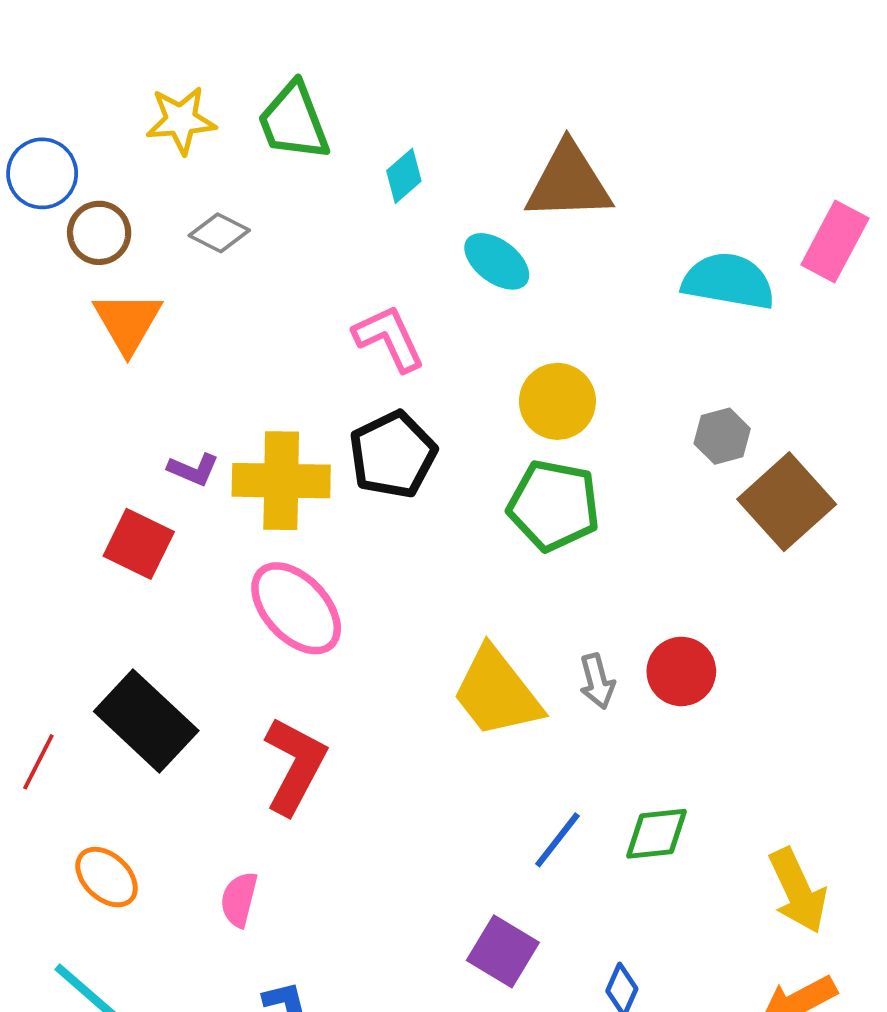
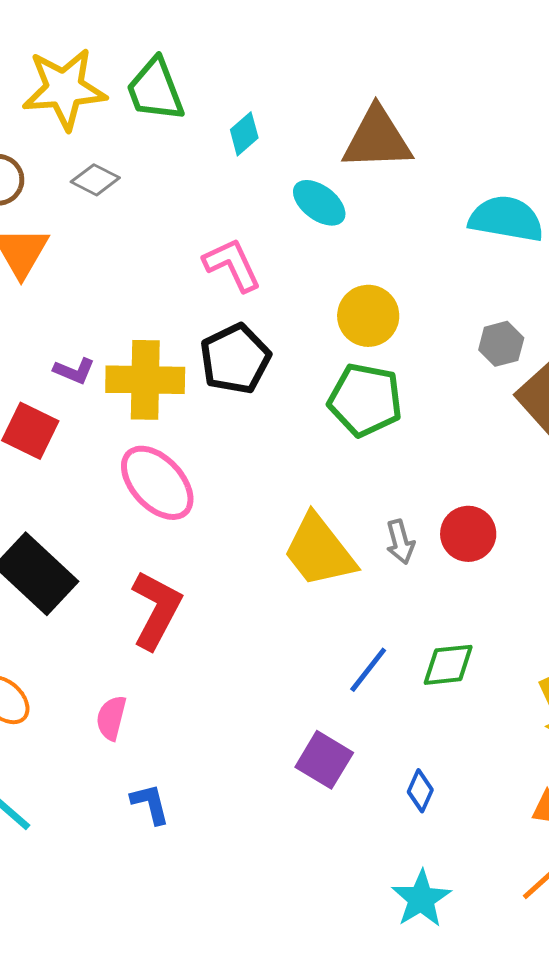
yellow star: (181, 120) -> (64, 89), size x1.5

